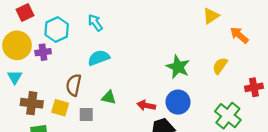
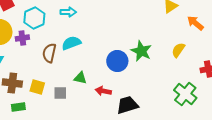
cyan arrow: (95, 23) -> (68, 12), turned 126
brown semicircle: (74, 85) -> (49, 53), moved
blue circle: (178, 102) -> (117, 61), moved
red arrow: (146, 105) -> (103, 91), moved

